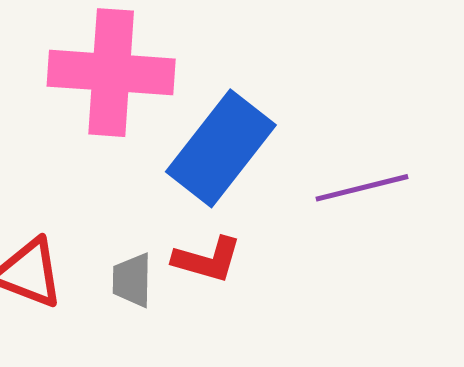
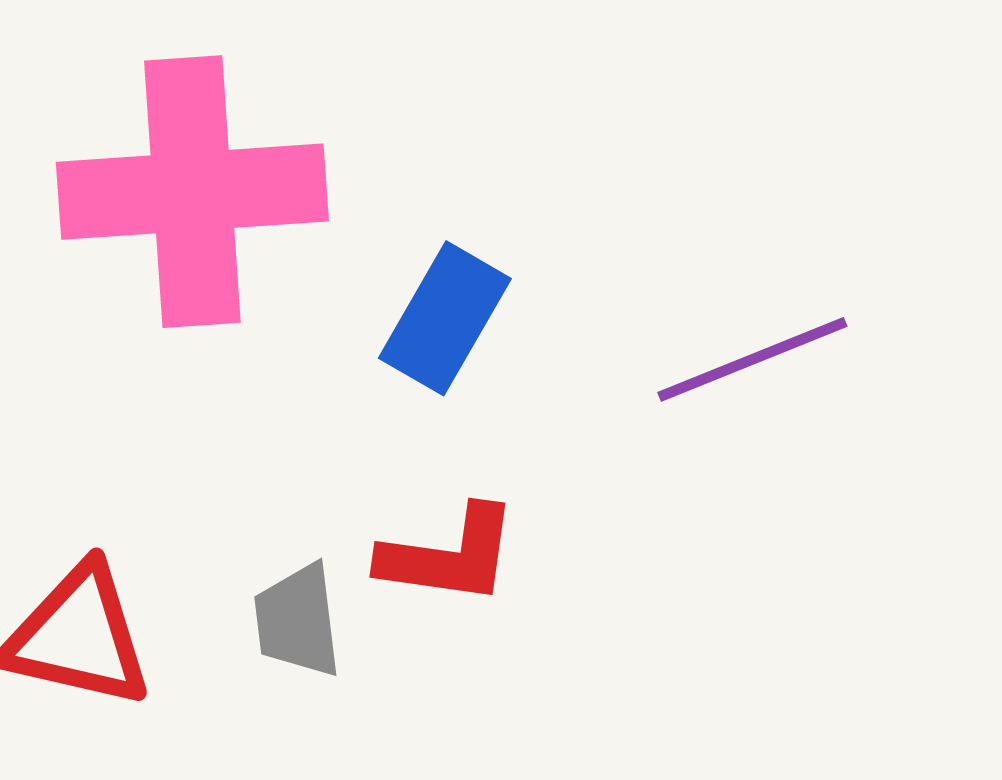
blue rectangle: (221, 148) -> (445, 318), size x0.6

